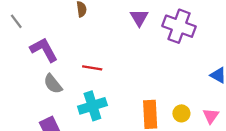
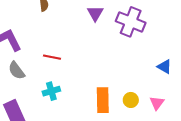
cyan cross: (92, 106) -> (51, 91), size x0.7

